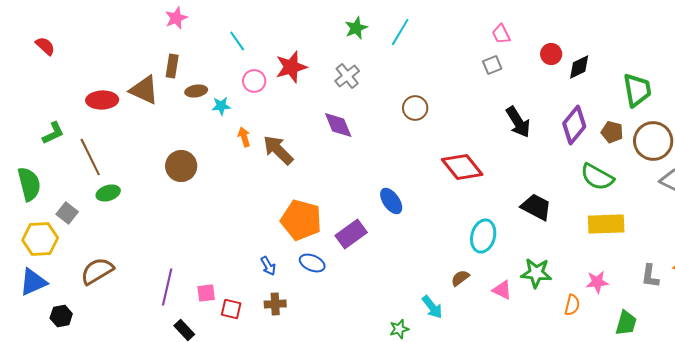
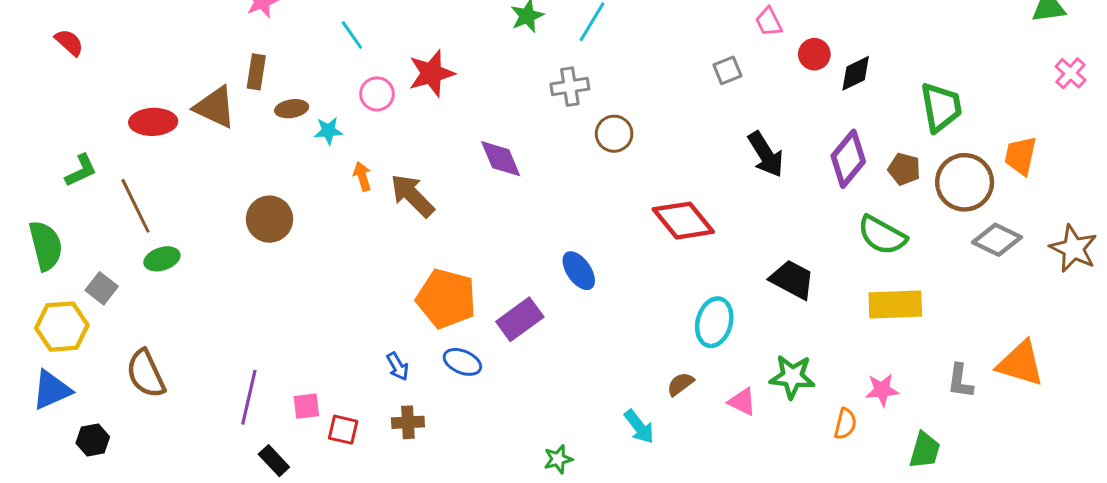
pink trapezoid: (501, 34) -> (769, 22), moved
gray cross: (347, 76) -> (570, 87), moved, turned 30
brown semicircle: (97, 271) -> (146, 374), turned -84
green star: (399, 329) -> (558, 459), moved

